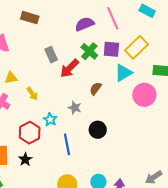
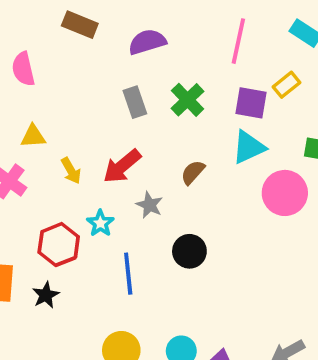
pink line: (113, 18) -> (238, 41), turned 30
purple semicircle: (85, 24) -> (147, 42), moved
yellow rectangle: (137, 47) -> (287, 85), moved, size x0.6
purple square: (111, 49) -> (251, 103), moved
gray rectangle: (51, 55) -> (135, 102), moved
red arrow: (69, 68) -> (122, 166), moved

